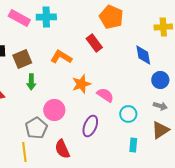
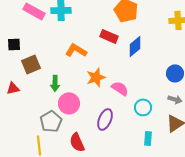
red rectangle: (94, 43) -> (109, 36), turned -30
blue diamond: (143, 55) -> (135, 46), moved, turned 60
brown square: (22, 59) -> (31, 64), moved
green arrow: (31, 82) -> (55, 83), moved

